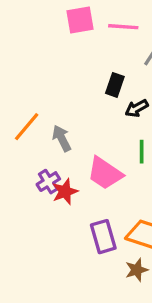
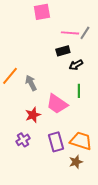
pink line: (123, 27) -> (70, 33), moved
black rectangle: (115, 85) -> (63, 51), turned 56
purple cross: (48, 182) -> (23, 140), moved

